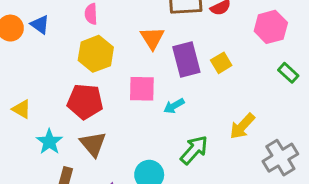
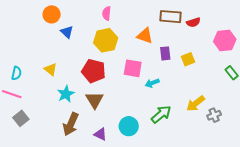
blue triangle: (40, 25) -> (67, 32), moved
orange triangle: (152, 38) -> (145, 36), turned -48
purple rectangle: (186, 59) -> (165, 53), size x0.6
gray cross: (280, 158) -> (214, 115), moved, size x0.6

